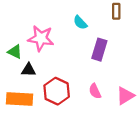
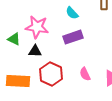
purple rectangle: (99, 50) -> (73, 37), moved, turned 54
black triangle: (28, 70) -> (35, 51), moved

